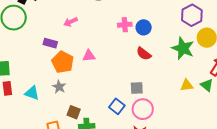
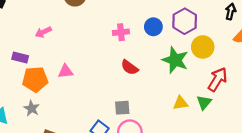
pink cross: (125, 25) -> (121, 32), moved
blue circle: (144, 27) -> (153, 27), moved
orange pentagon: (63, 62) -> (35, 79), turned -30
green triangle: (207, 85) -> (204, 102), turned 32

